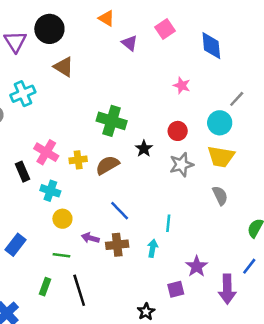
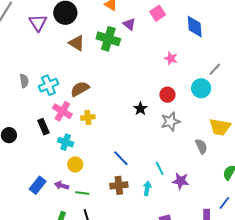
cyan cross: (23, 94) -> (48, 85), moved
green cross: (112, 121) -> (108, 39), moved
yellow trapezoid: (221, 157) -> (220, 127), moved
brown semicircle: (107, 165) -> (80, 89), moved
cyan line: (168, 223) -> (160, 168), turned -32
purple arrow: (90, 238) -> (62, 185), moved
green line: (61, 255) -> (82, 193), moved
purple star: (197, 266) -> (181, 181), moved, turned -30

